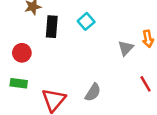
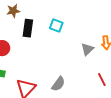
cyan square: (86, 21) -> (56, 26), turned -32

